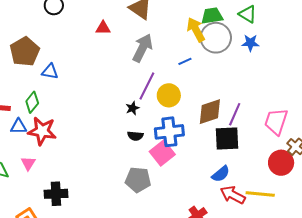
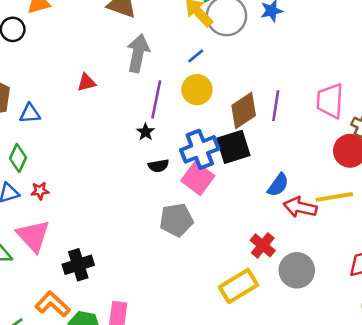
red triangle: (103, 28) -> (86, 82), moved
yellow circle: (169, 95) -> (197, 90), moved
red star: (42, 131) -> (40, 191), size x0.5
black square: (227, 138) -> (233, 147), moved
pink triangle: (28, 163) -> (33, 236), size x1.8

